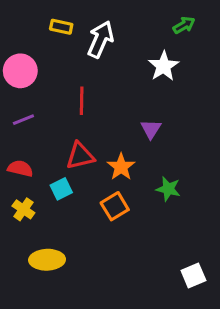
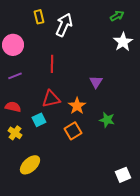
yellow rectangle: (61, 27) -> (39, 17), turned 64
white star: (164, 66) -> (123, 42), moved
yellow ellipse: (47, 260) -> (30, 165), turned -40

